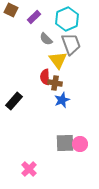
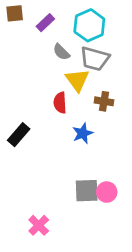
brown square: (11, 10) -> (15, 13), turned -32
gray trapezoid: (71, 44) -> (95, 59), turned 125
brown cross: (55, 83) -> (104, 101), moved

